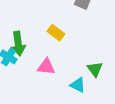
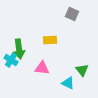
yellow rectangle: (56, 33) -> (50, 40), turned -40

